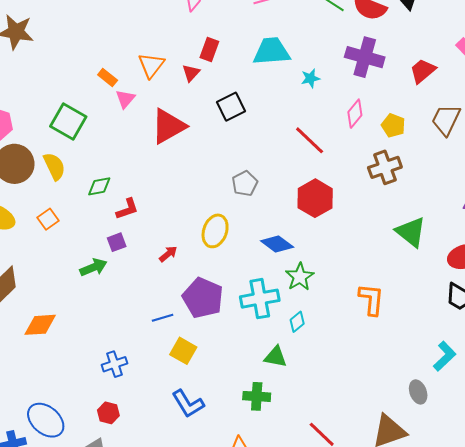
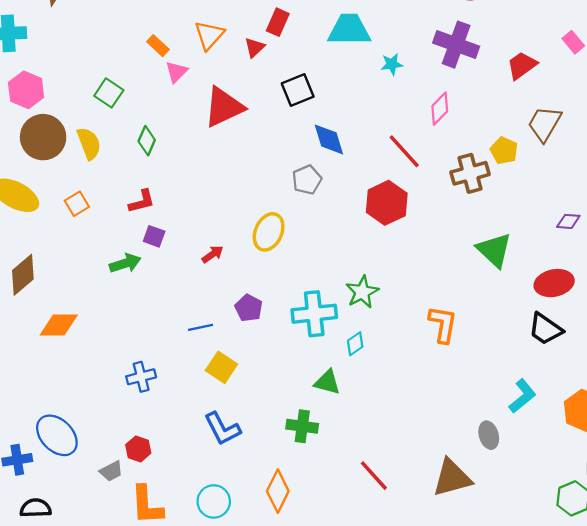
green square: (68, 121) -> (109, 93), size x0.7
yellow pentagon: (393, 125) -> (504, 151), moved
red line: (310, 140) -> (404, 151), moved
green diamond: (99, 186) -> (147, 141), moved, turned -60
red L-shape: (127, 209) -> (142, 201), moved
purple square: (117, 242) -> (154, 236), turned 36
blue diamond: (277, 244) -> (329, 139), moved, turned 32
purple pentagon: (203, 298) -> (249, 308), size x0.6
red hexagon: (108, 413) -> (138, 449), moved

